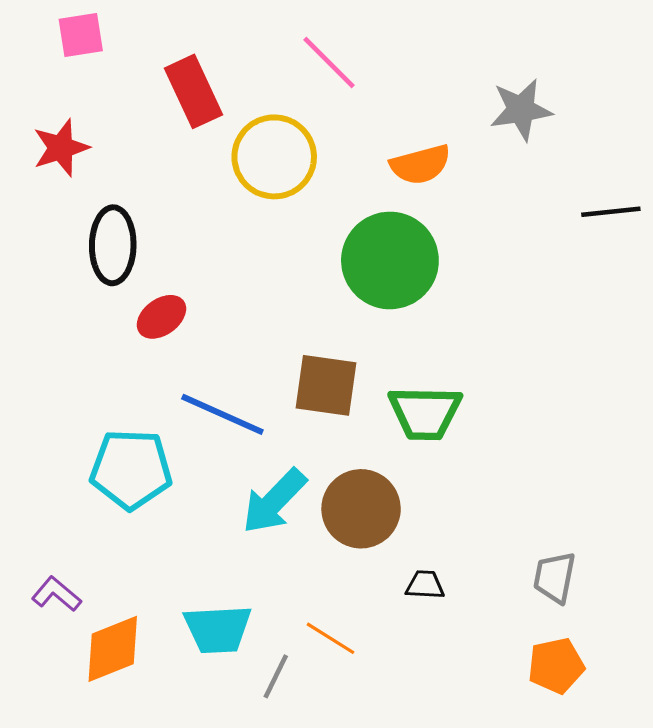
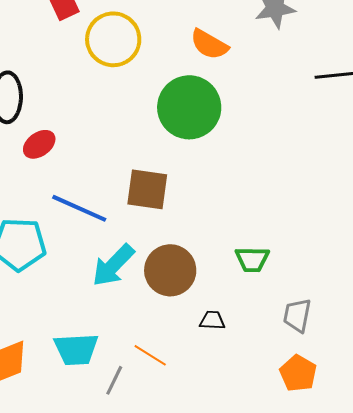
orange semicircle: (420, 165) -> (209, 44), turned 45
green trapezoid: (425, 413) -> (252, 259), moved, size x0.7
orange pentagon: (556, 666) -> (298, 373), turned -30

